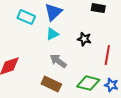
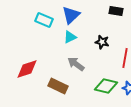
brown rectangle: (51, 84) -> (58, 86), moved

